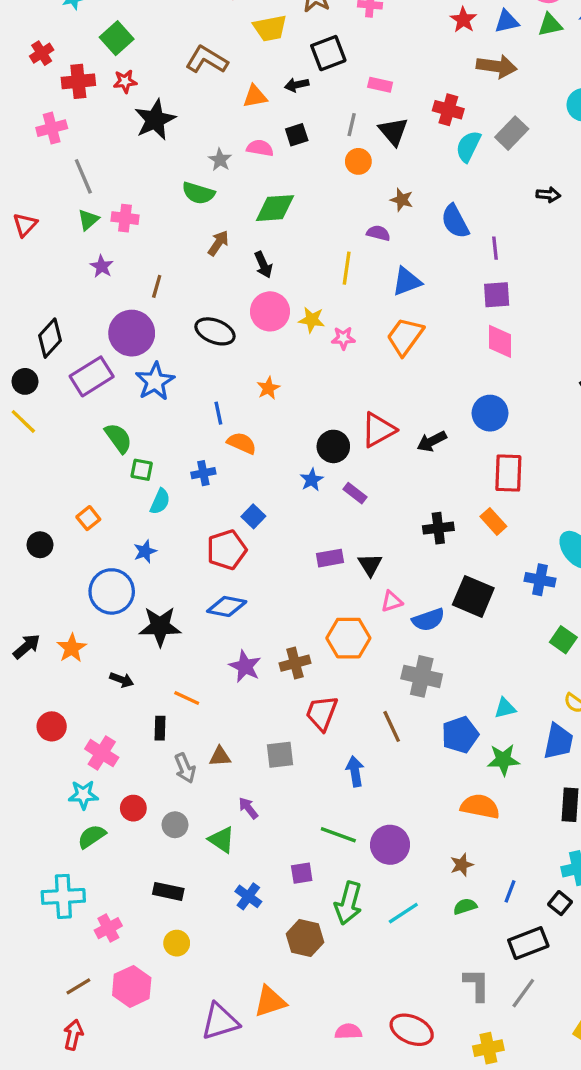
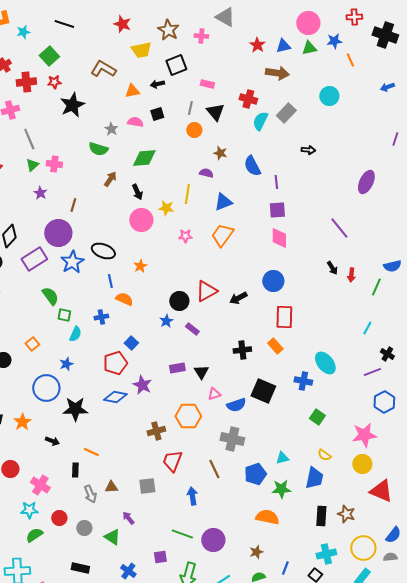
yellow star: (312, 320) -> (166, 208), moved
black ellipse: (215, 331) -> (103, 251), moved
purple star: (245, 666) -> (142, 385), moved

